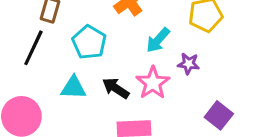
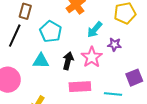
black arrow: (116, 88) -> (68, 61), turned 72
purple square: (219, 115) -> (134, 78), turned 30

